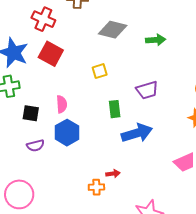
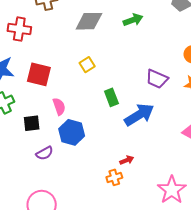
red square: (51, 54) -> (39, 74), moved
purple trapezoid: (147, 90) -> (157, 79), moved, turned 55

